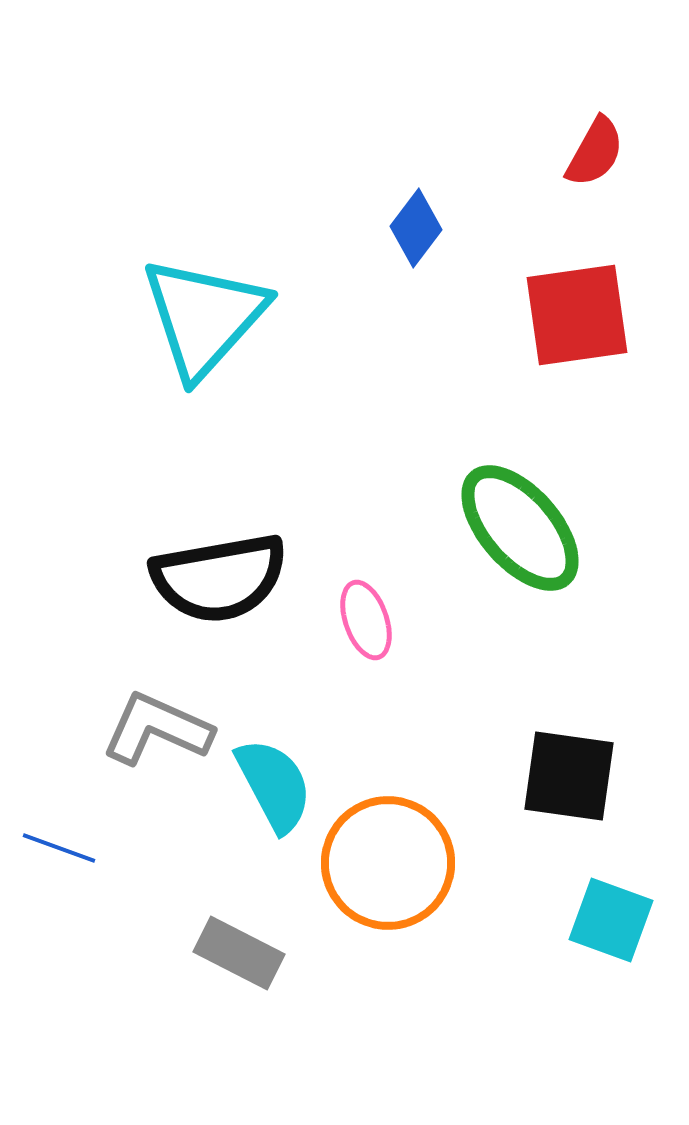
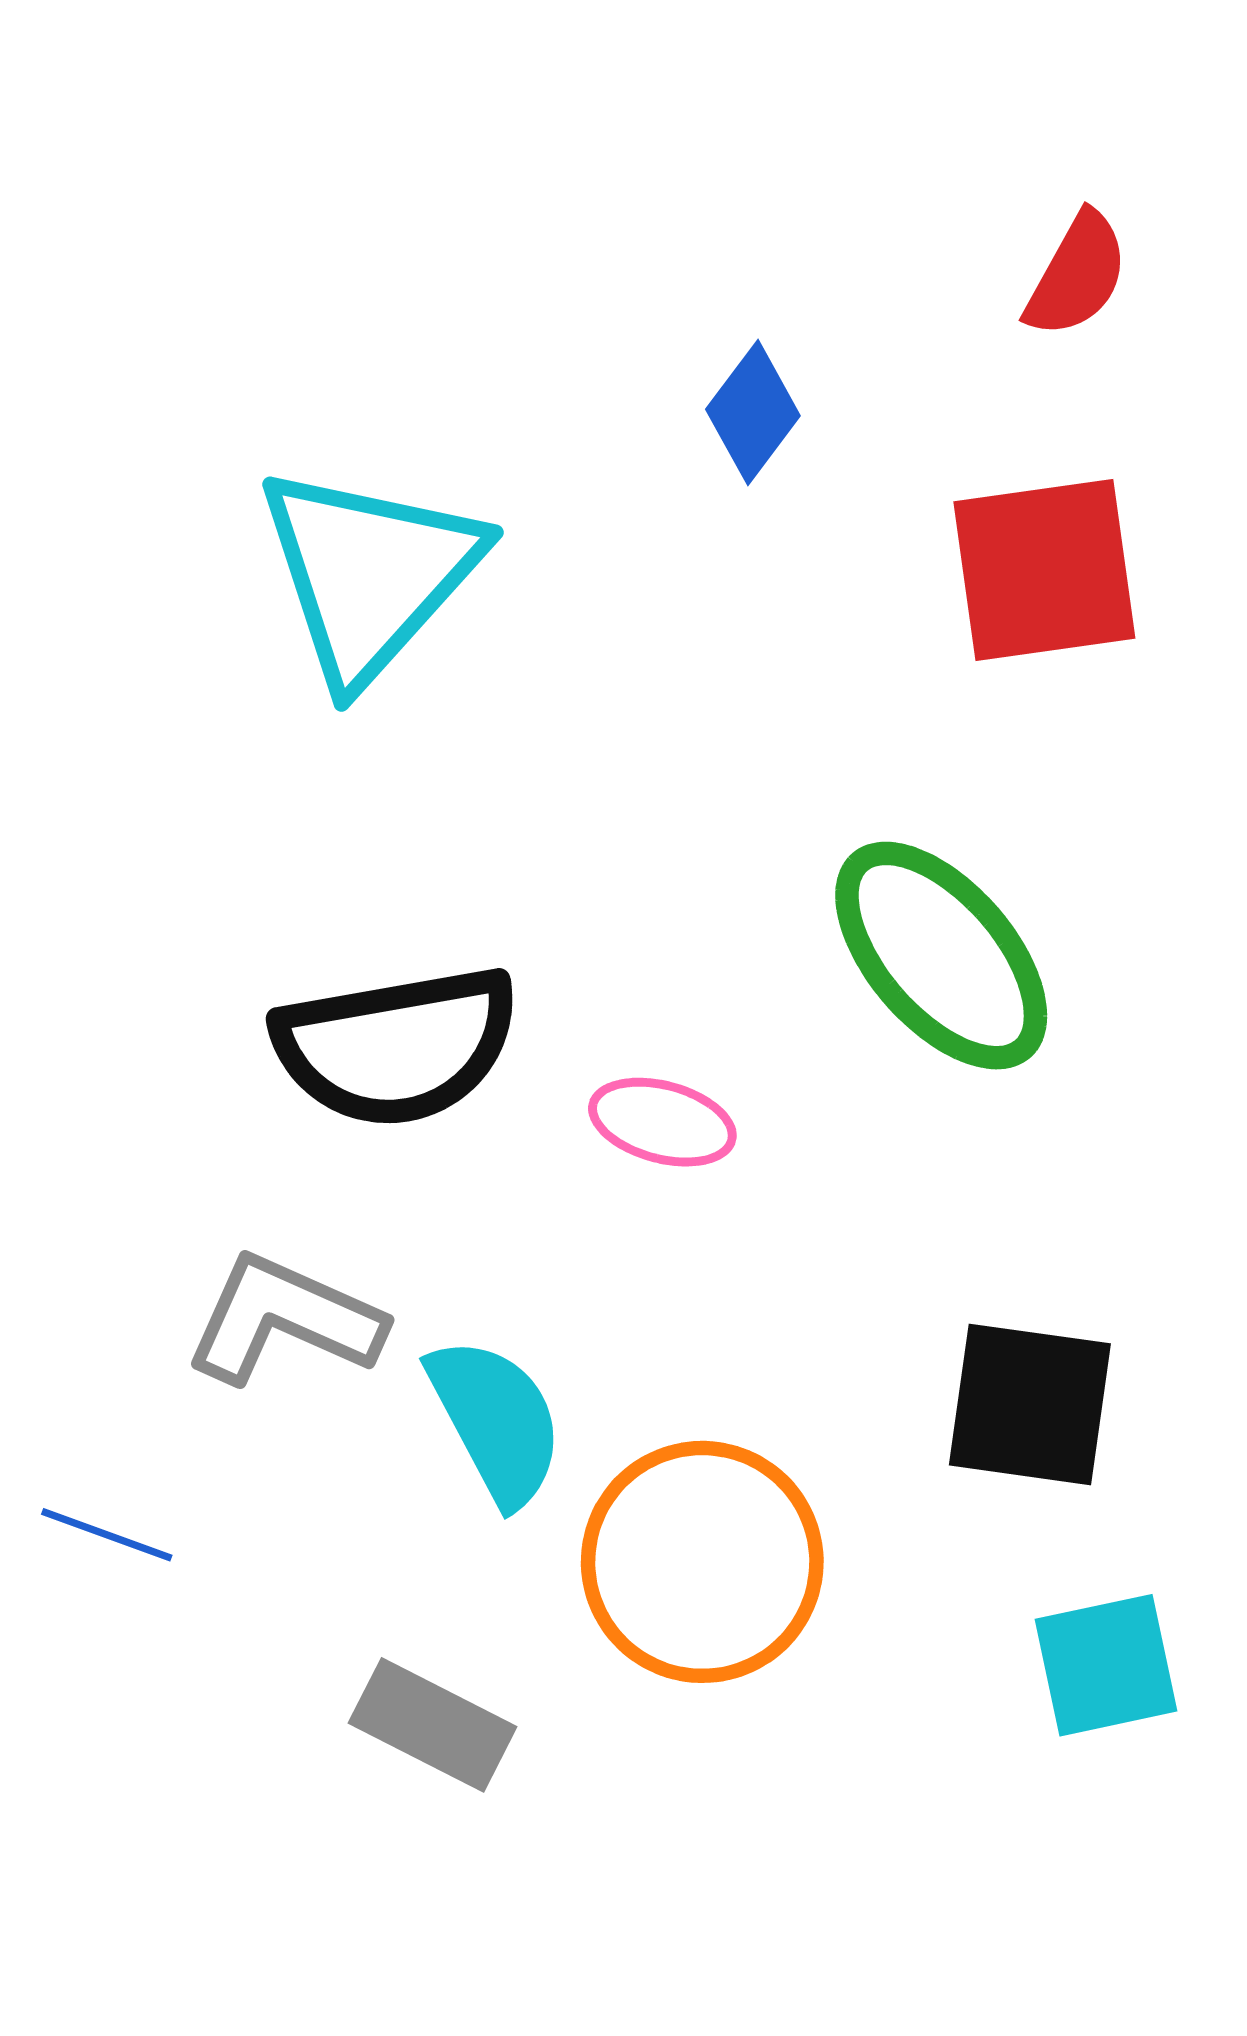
pink ellipse: (366, 620) -> (662, 1122), turned -56
cyan square: (611, 920) -> (1106, 1665), turned -32

